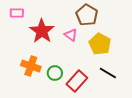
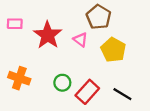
pink rectangle: (17, 13) -> (15, 24), moved
orange cross: (31, 66) -> (19, 78), moved
black line: (108, 73) -> (122, 94), moved

